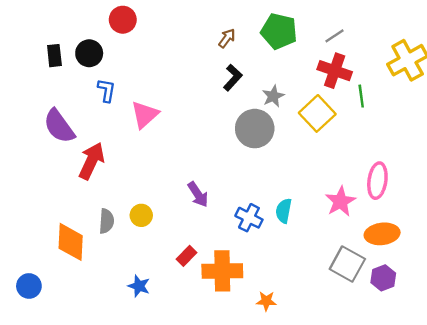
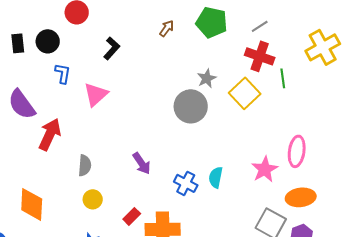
black L-shape: (233, 78) -> (112, 48), moved
yellow circle: (141, 215) -> (93, 199), moved
gray semicircle: (107, 221) -> (85, 165), moved

